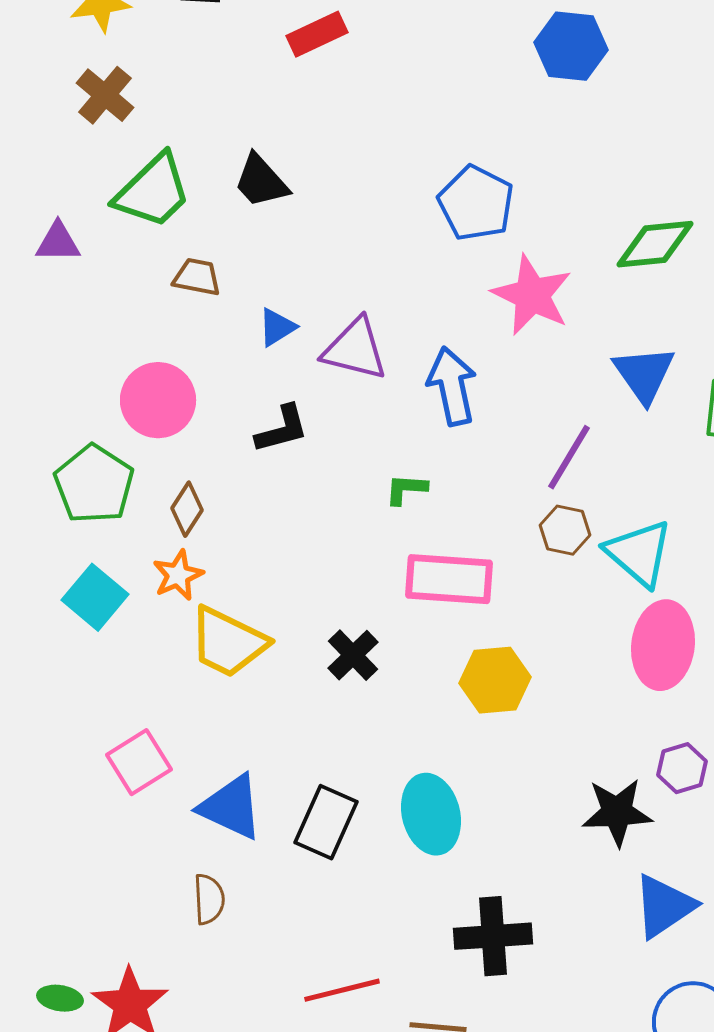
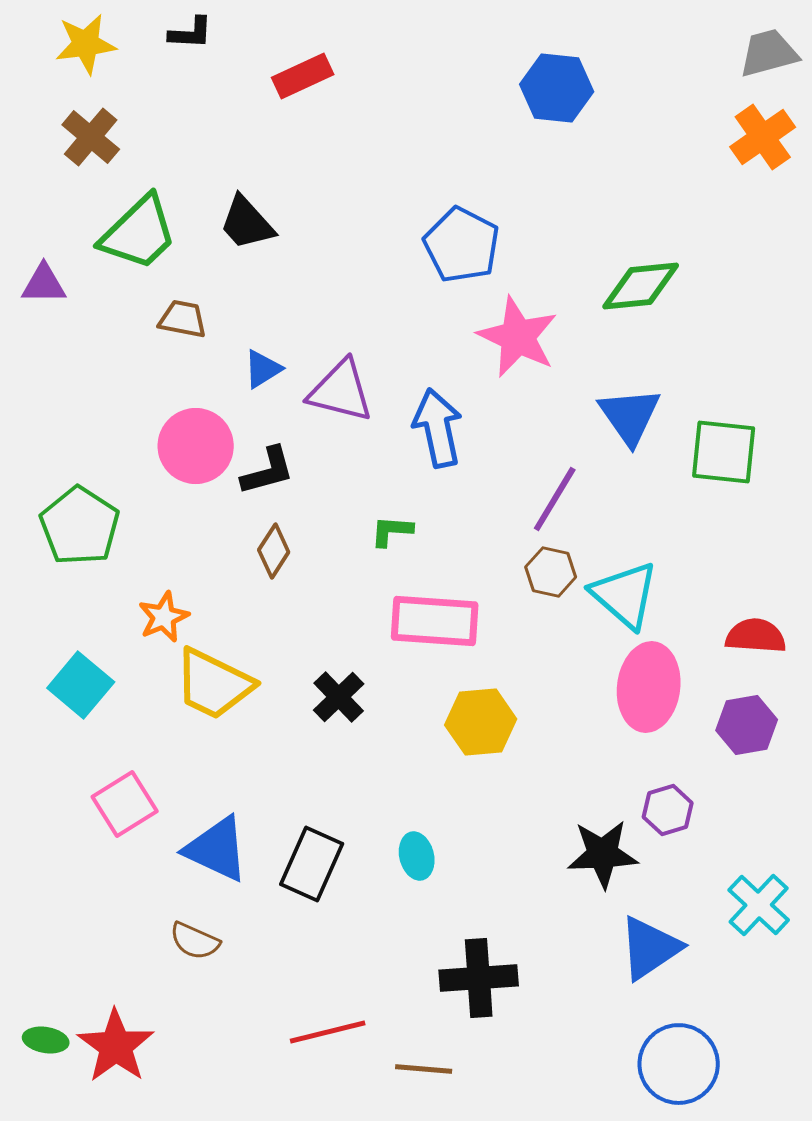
pink circle: (158, 400) -> (196, 446), moved
brown diamond: (187, 509) -> (274, 551), moved
cyan square: (95, 597) -> (81, 685), moved
cyan ellipse: (431, 814) -> (417, 856), size x0.6
brown semicircle: (209, 899) -> (195, 941), turned 117

